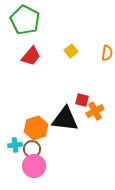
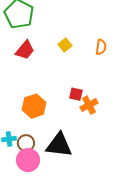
black triangle: (65, 119) -> (59, 145), moved
orange hexagon: (36, 128) -> (34, 106), moved

